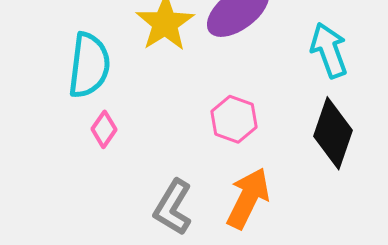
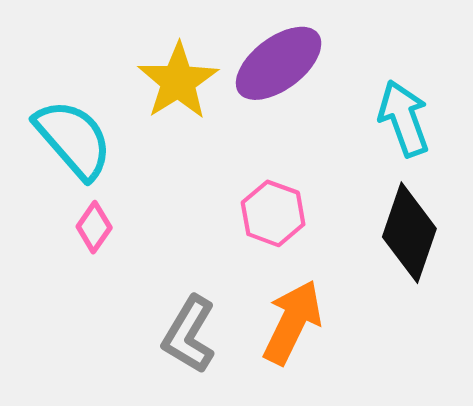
cyan semicircle: (89, 65) -> (73, 139), turned -48

